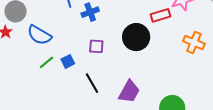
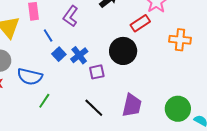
blue cross: (90, 12) -> (79, 55), moved
purple square: (96, 46) -> (97, 72), moved
blue square: (68, 61) -> (59, 54), moved

